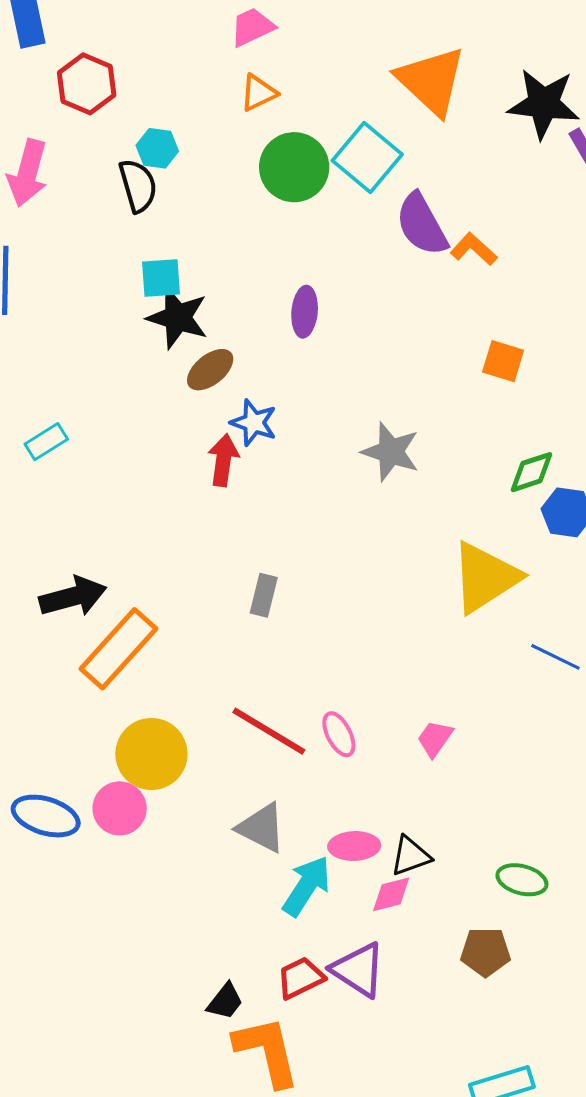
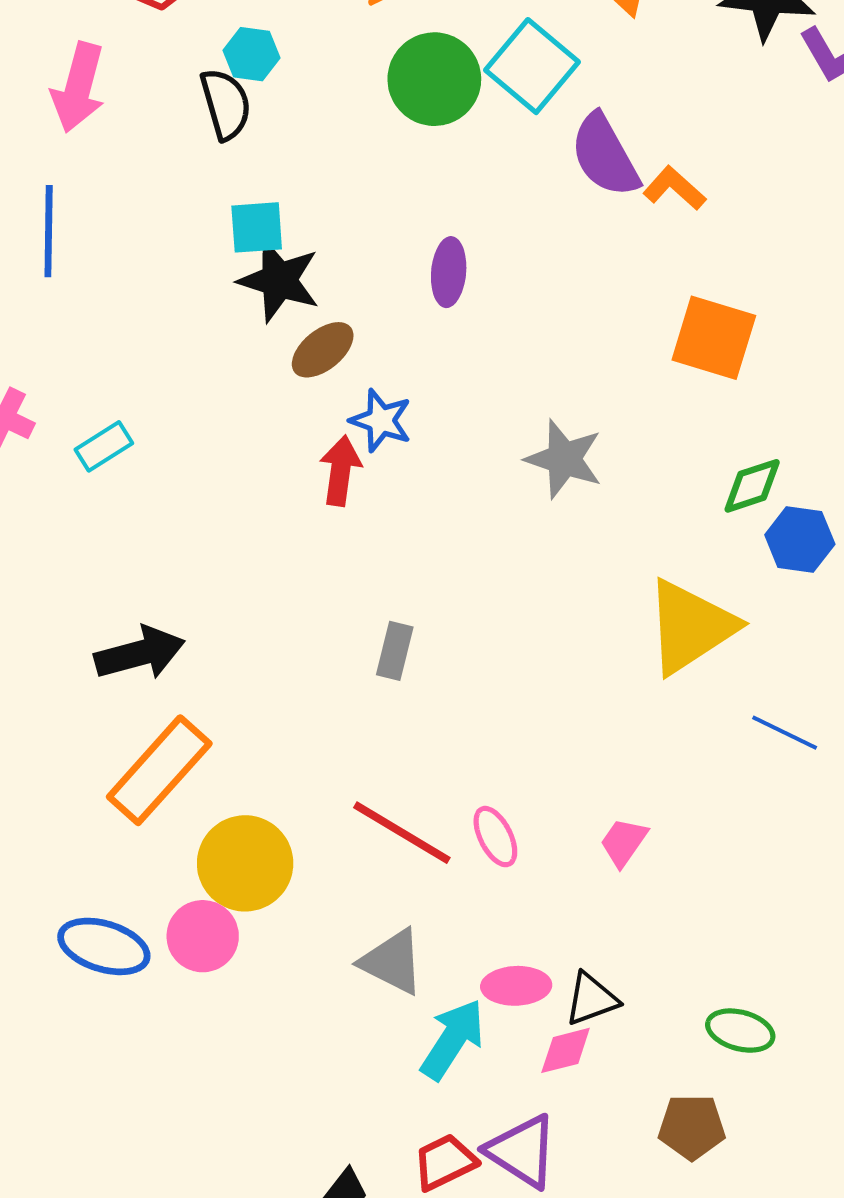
orange square: (503, 361) -> (714, 338), size x1.5
orange rectangle: (119, 649) -> (159, 770), moved

